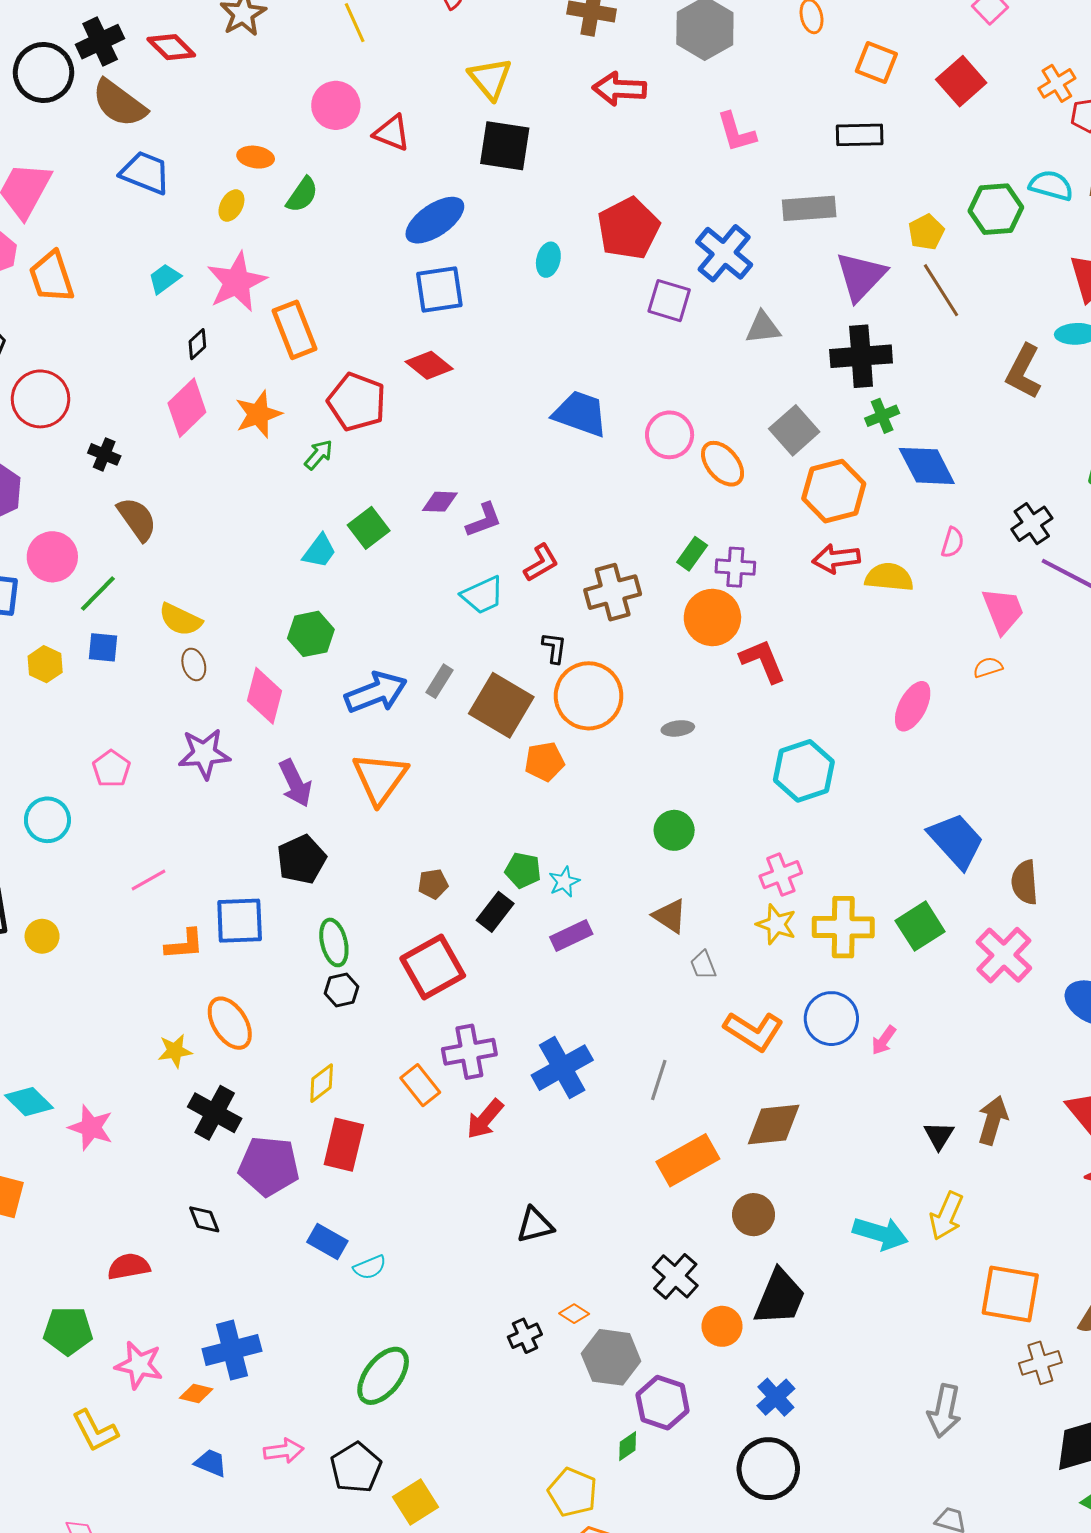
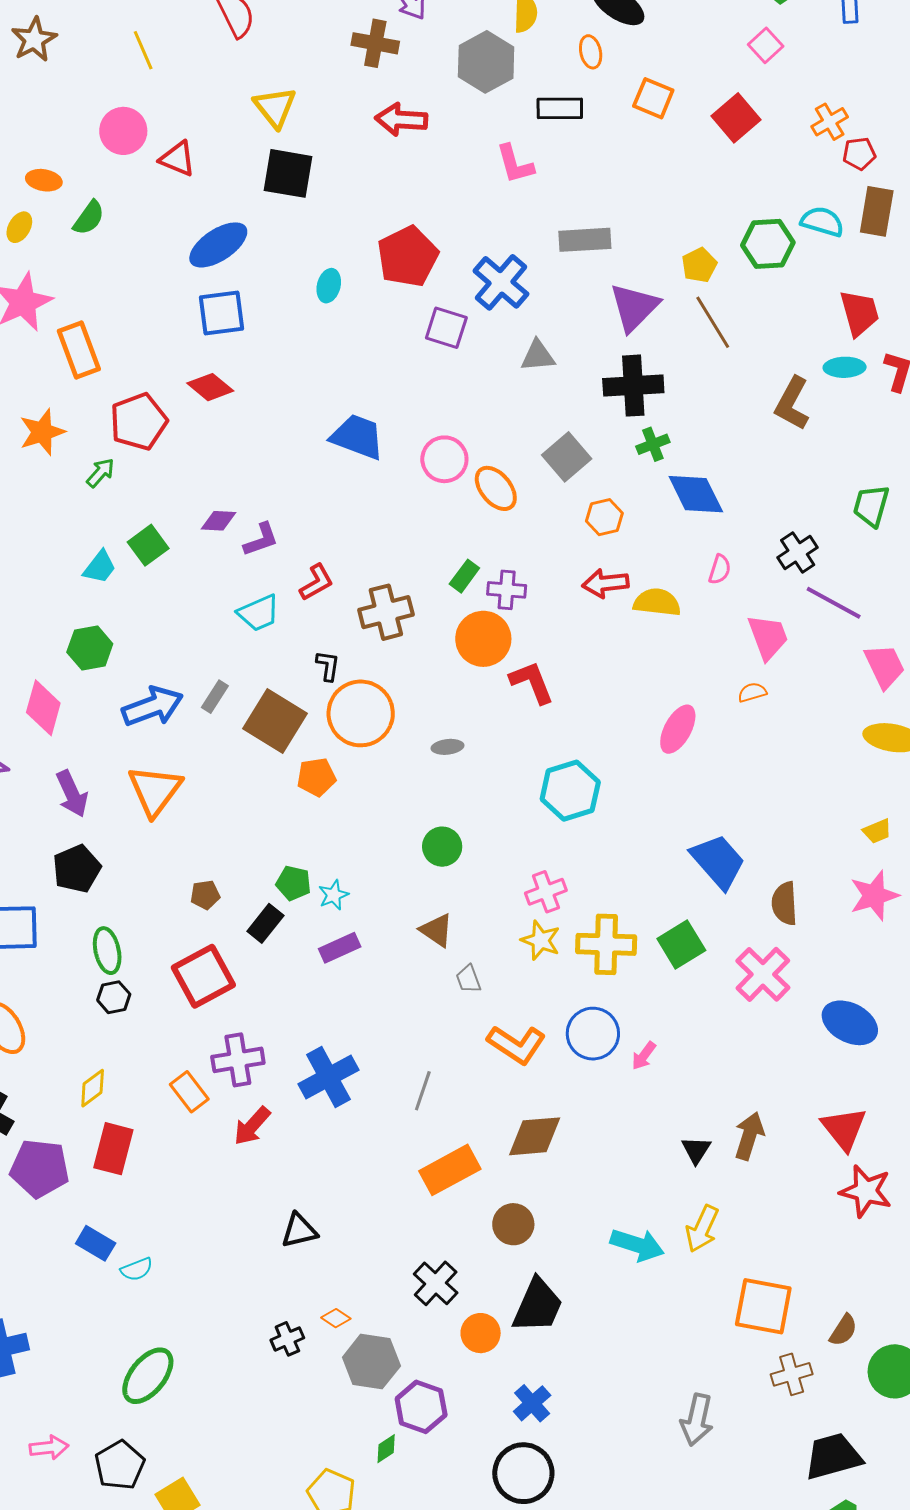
black rectangle: (860, 135) -> (560, 108), moved
red pentagon: (357, 402) -> (139, 422), turned 30
orange hexagon: (834, 491) -> (604, 517), size x0.6

